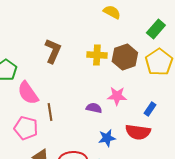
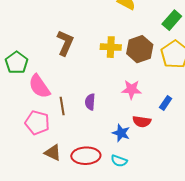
purple semicircle: (94, 108) -> (90, 102), moved, turned -98
red semicircle: (138, 132) -> (142, 122), moved, size x0.7
blue star: (107, 138) -> (121, 133), turned 30

